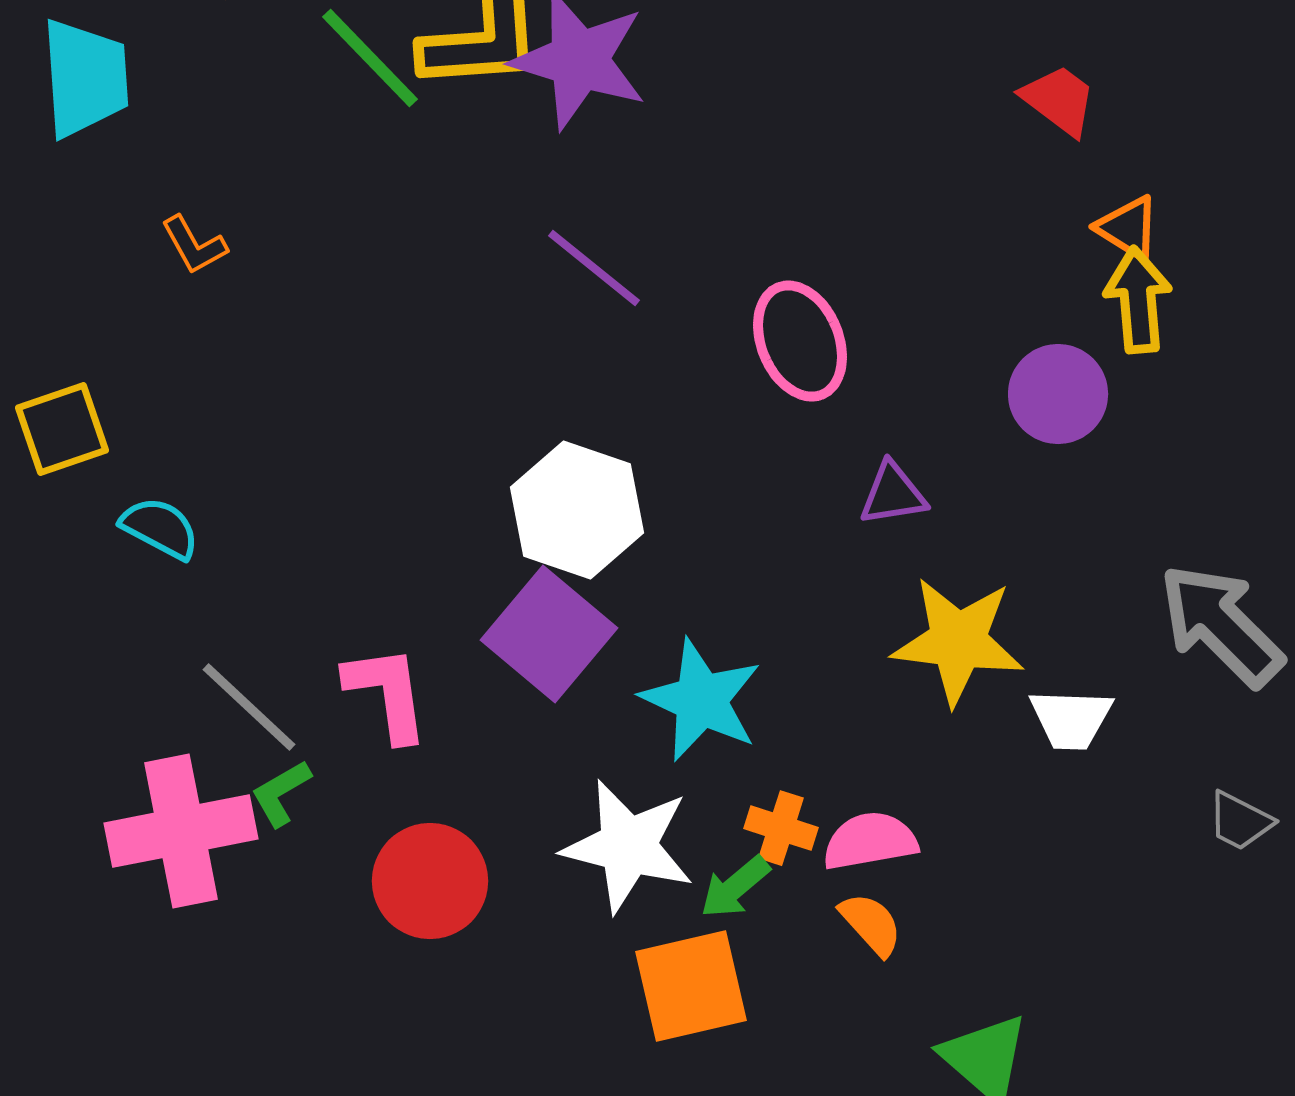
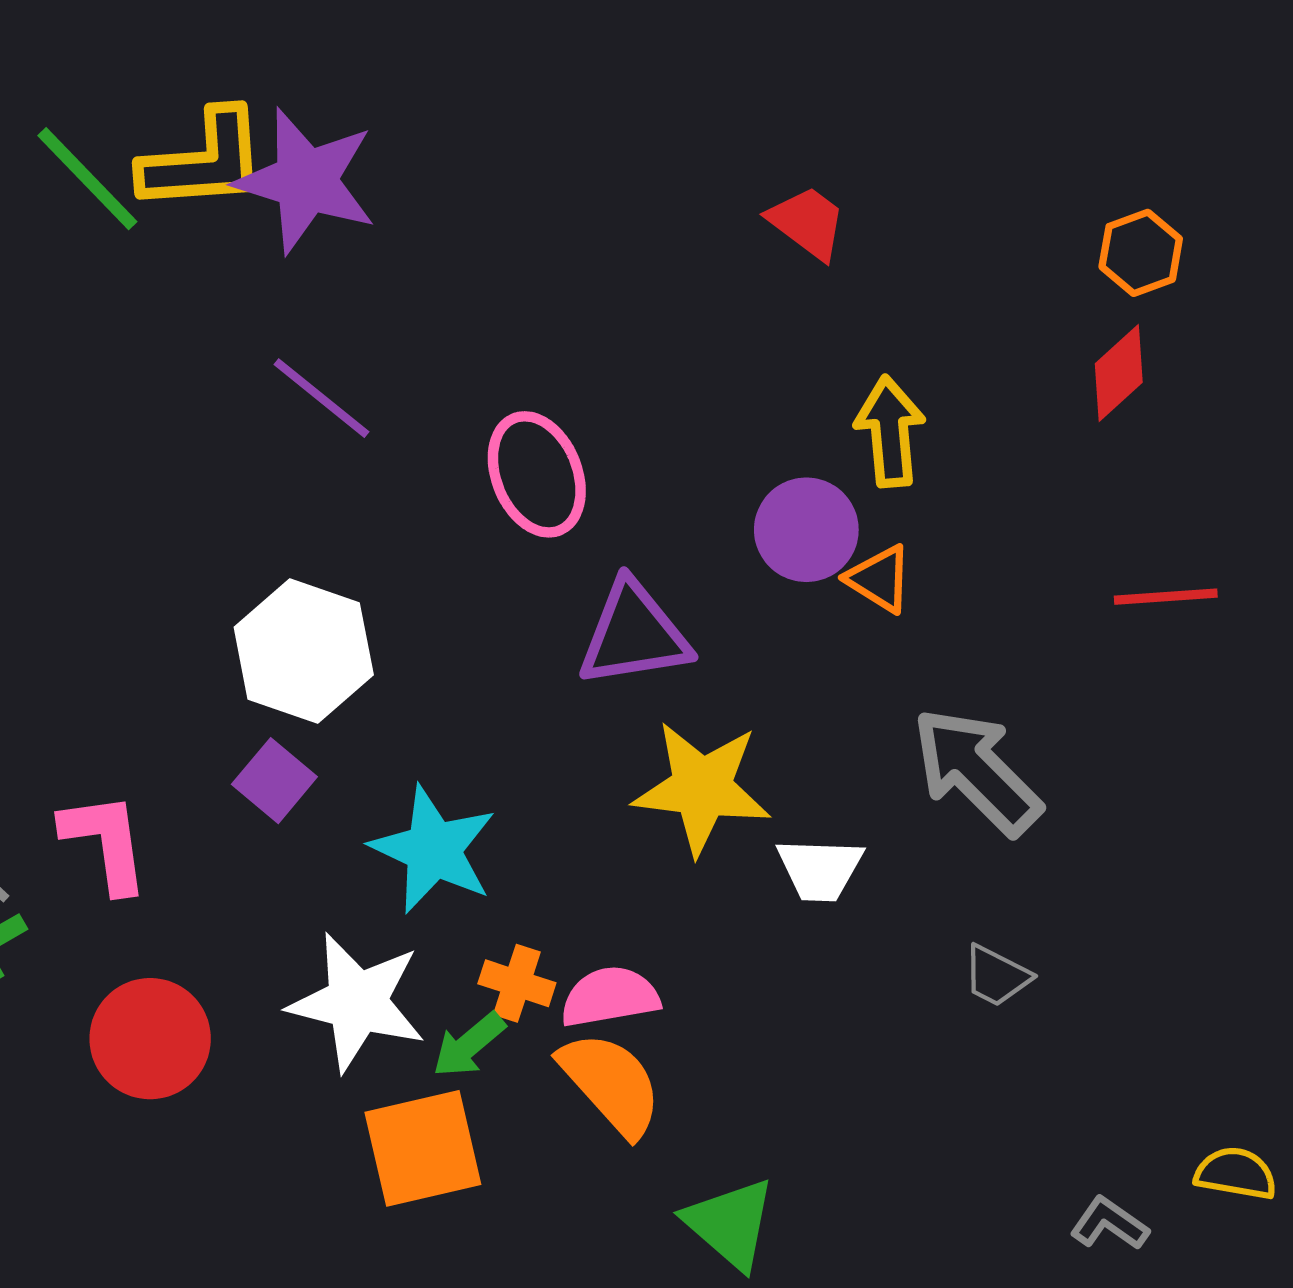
orange triangle: (1128, 228) -> (879, 579), moved
purple triangle: (893, 494) -> (634, 634), size x1.6
purple square: (549, 634) -> (274, 781), size x0.6
orange semicircle: (871, 924) -> (611, 1084), size x1.6

